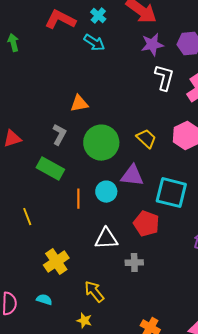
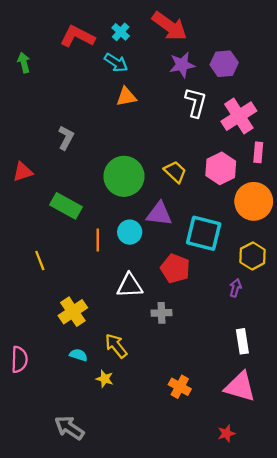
orange triangle: (79, 104) -> (126, 97), moved
gray L-shape: (59, 135) -> (66, 138), moved
cyan semicircle: (44, 300) -> (78, 355), moved

